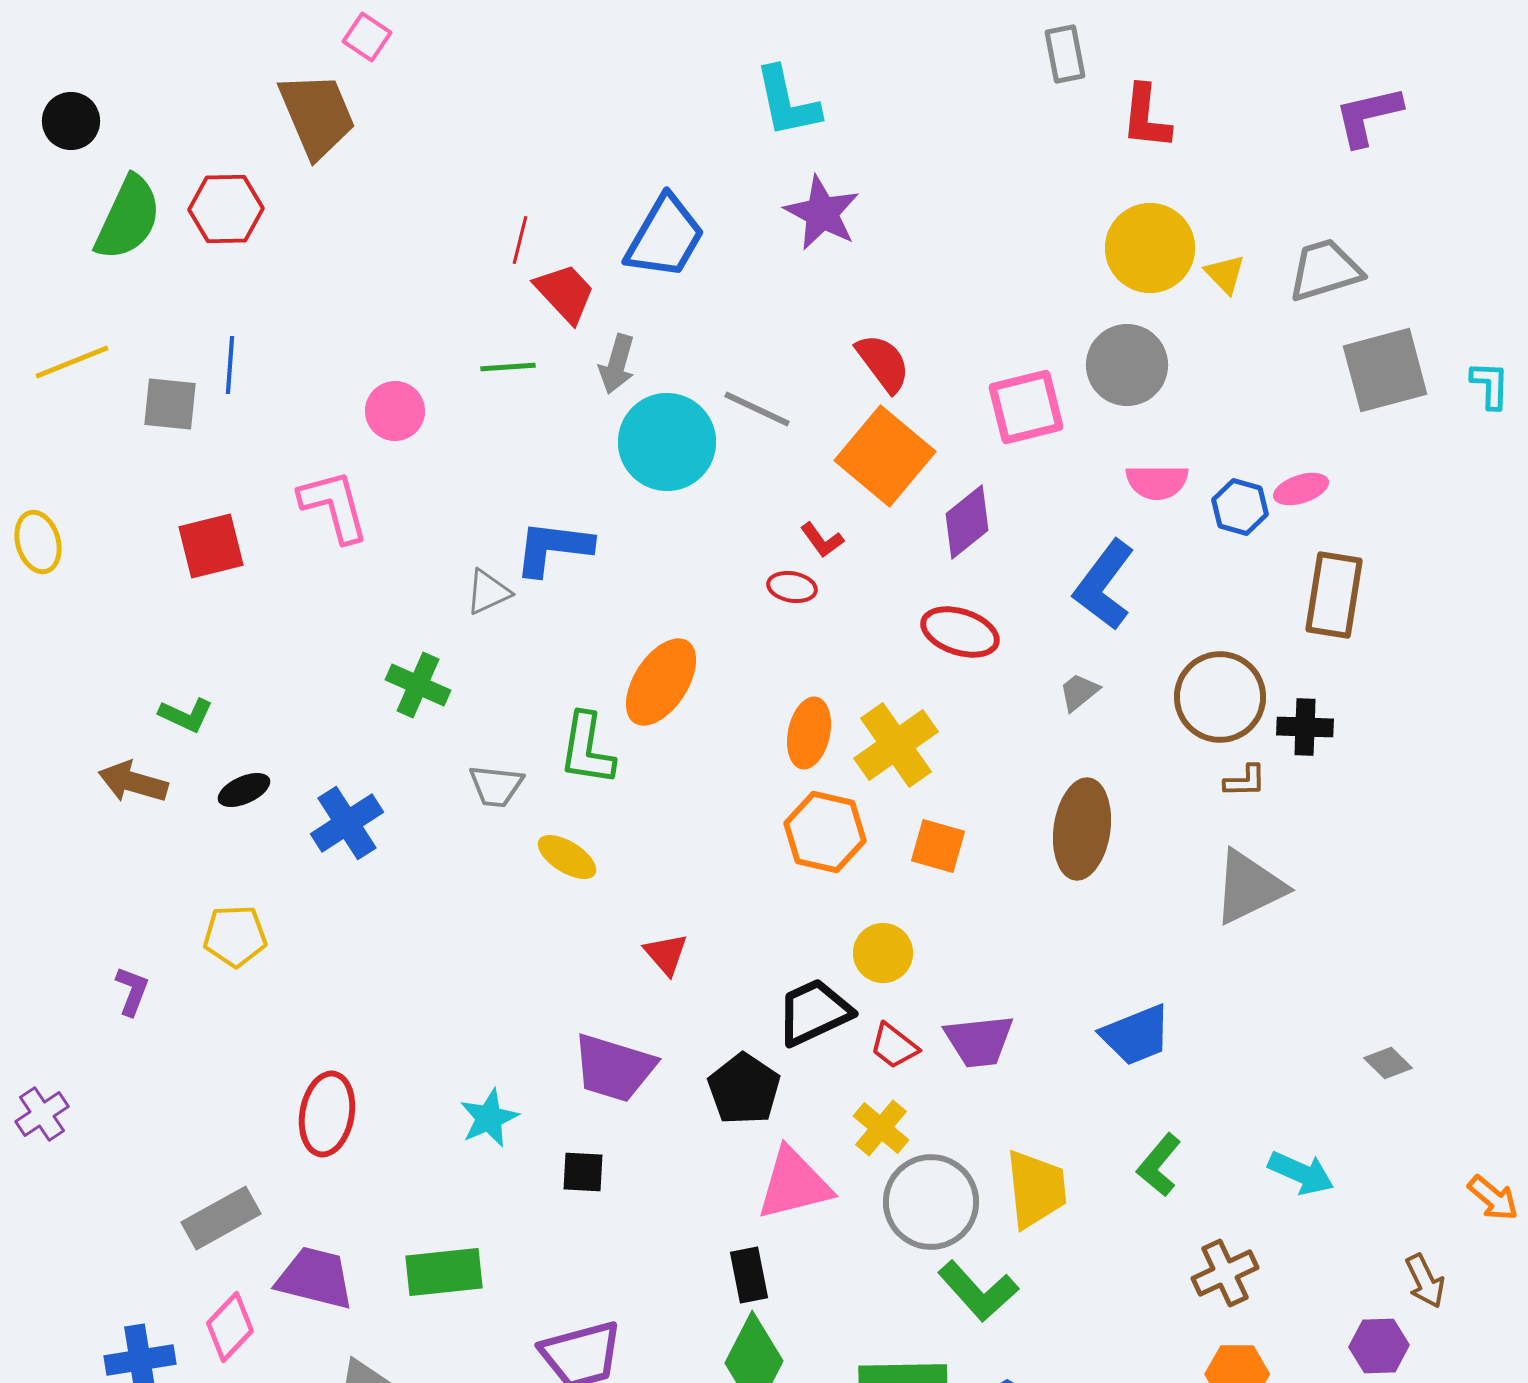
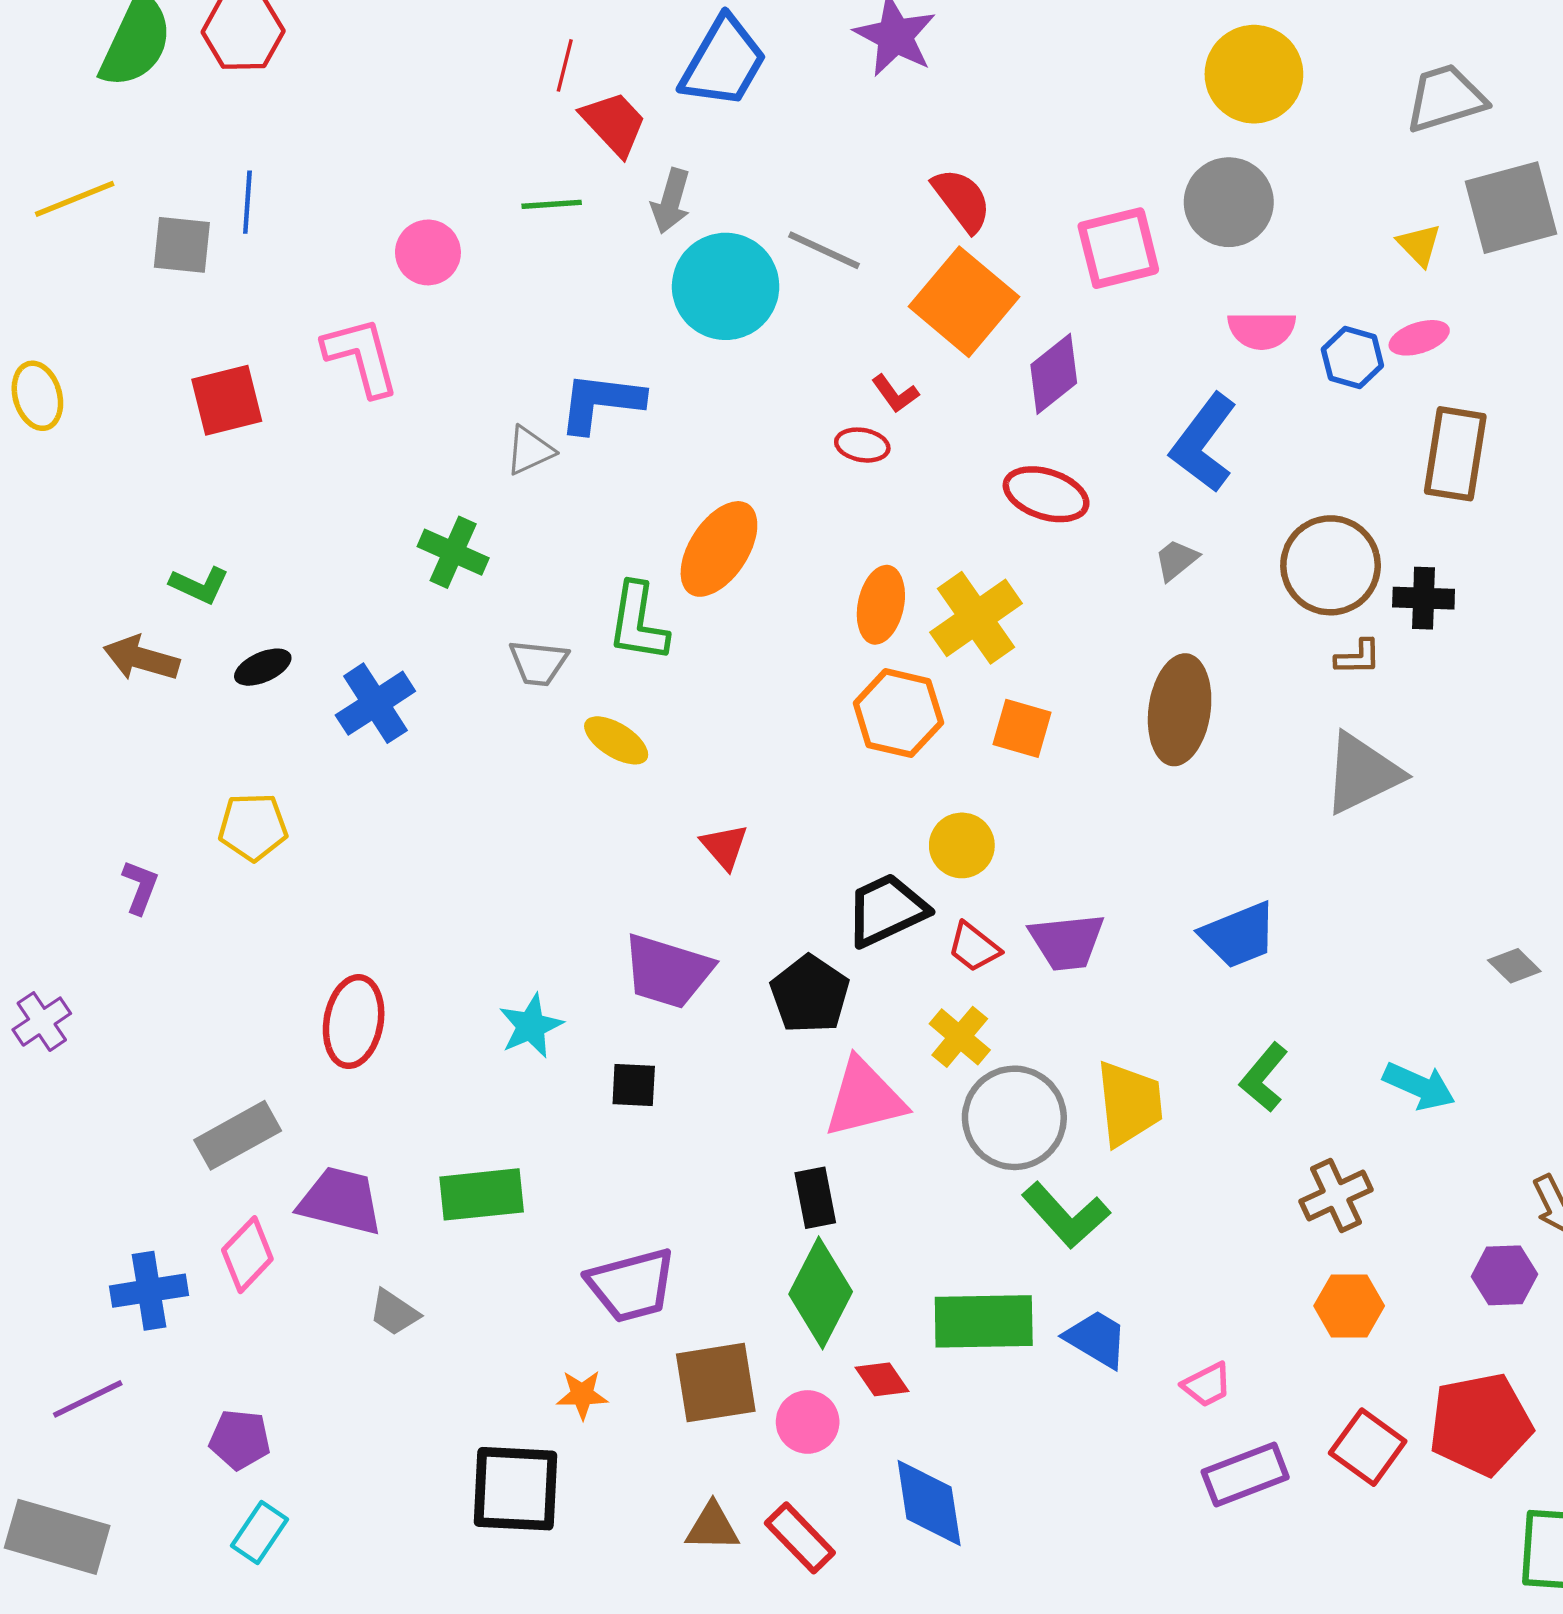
yellow triangle: (1225, 274) -> (1419, 245), moved

